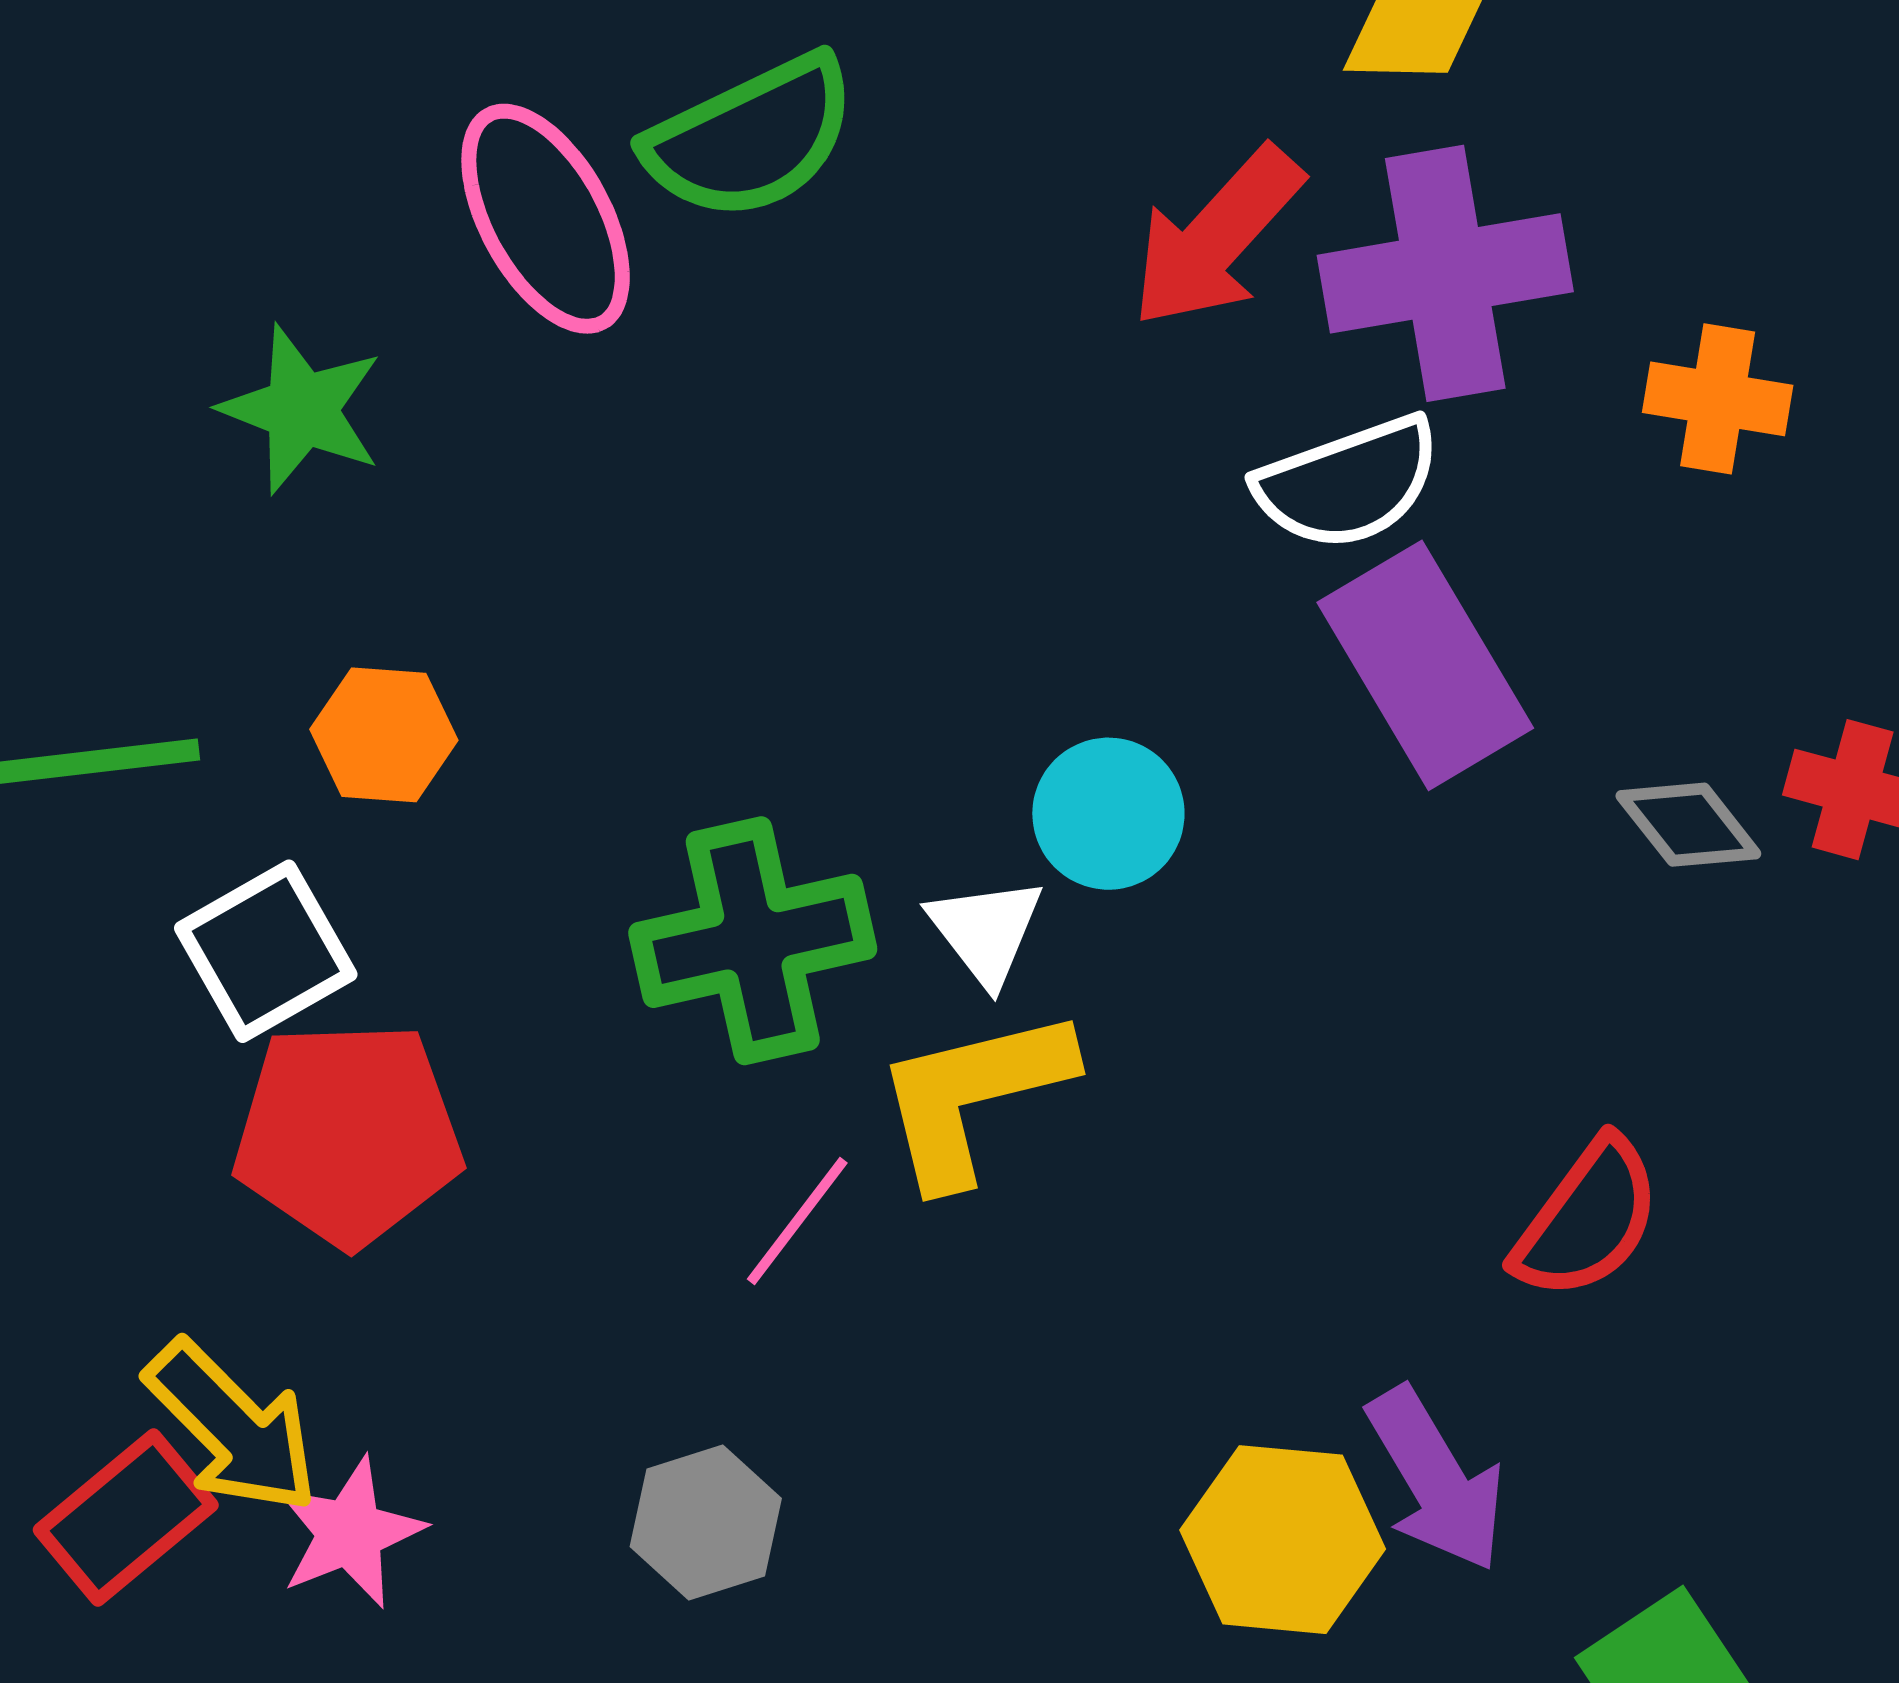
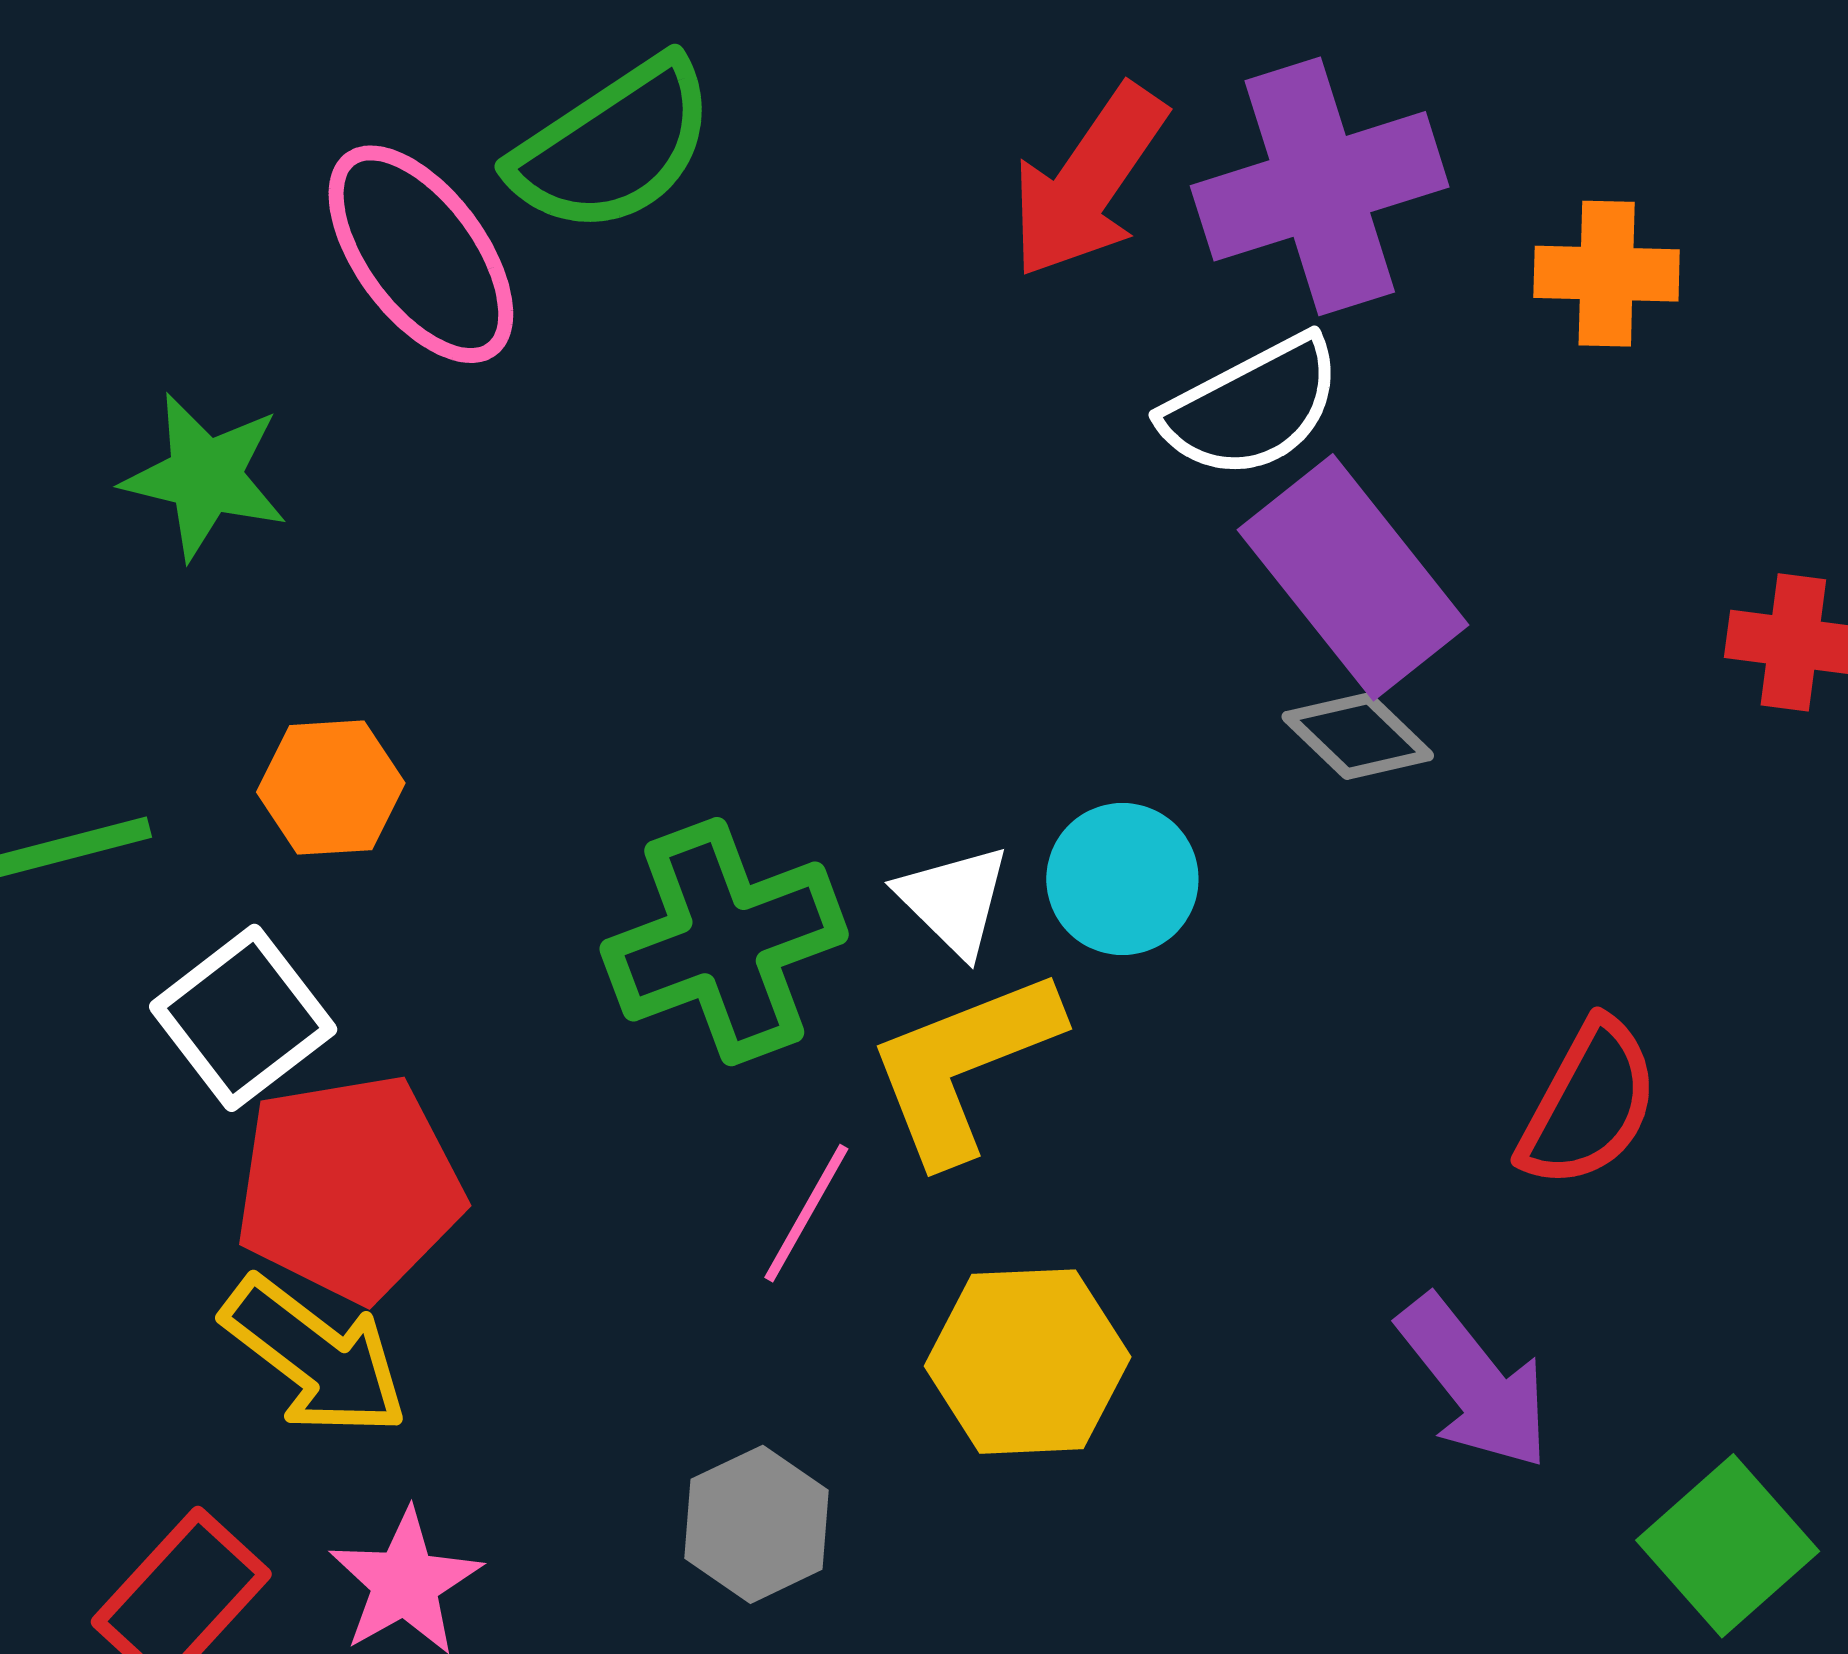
cyan circle: (1108, 814) -> (1122, 879), moved
gray diamond: (1688, 825) -> (1358, 736), moved
yellow arrow: (232, 1427) -> (315, 1357), moved
yellow hexagon: (1283, 1540) -> (1028, 1362), moved

